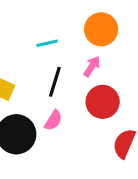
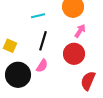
pink arrow: (92, 66) -> (80, 31), moved

